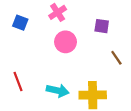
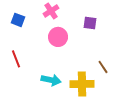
brown line: (116, 58) -> (103, 67), moved
red line: (18, 81) -> (16, 59), moved

